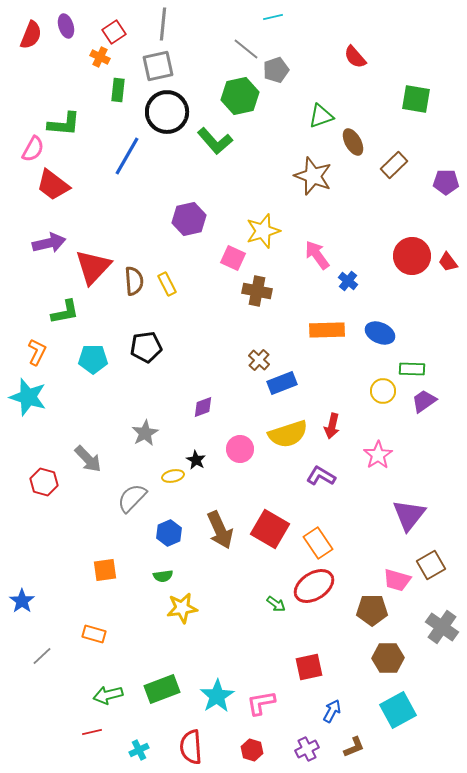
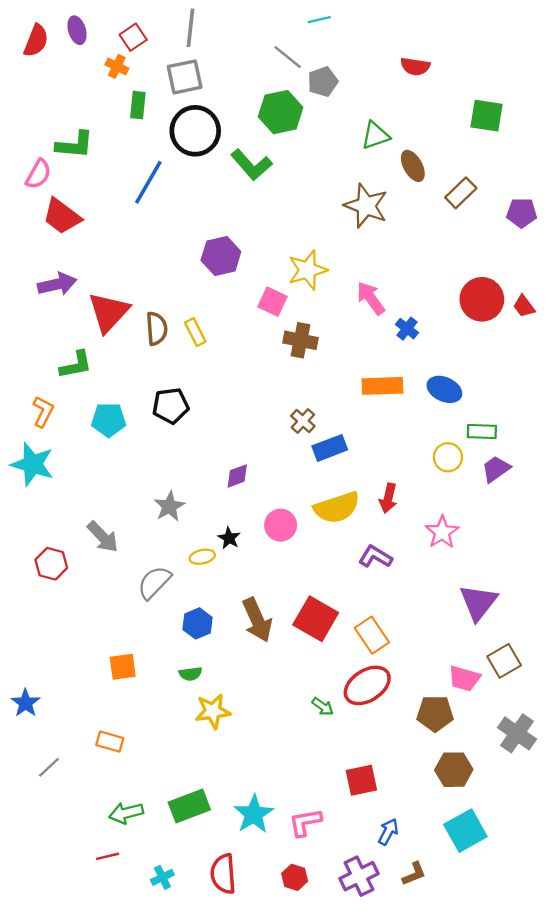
red semicircle: (355, 57) -> (415, 66), turned -40
purple cross: (307, 749) -> (359, 876), size x1.4

